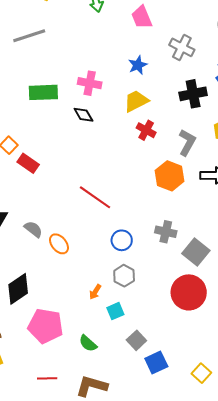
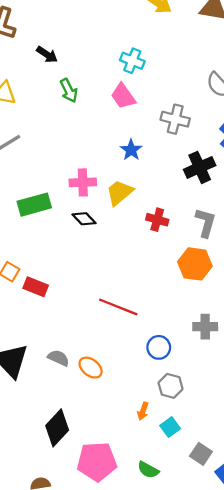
yellow trapezoid: (136, 101) -> (119, 193), moved

